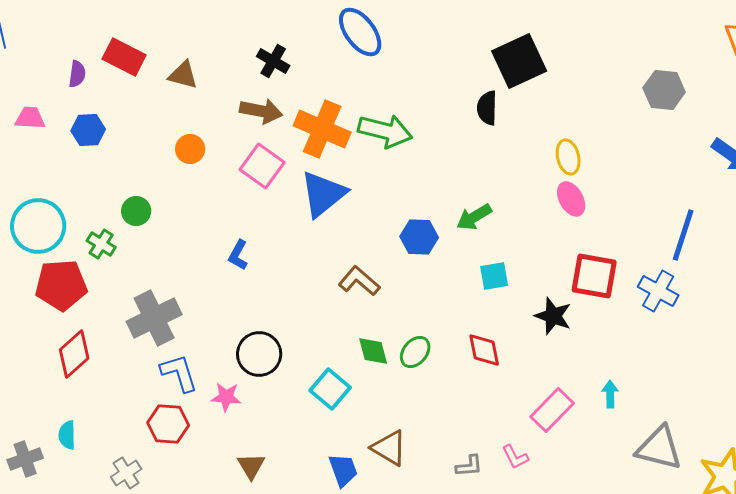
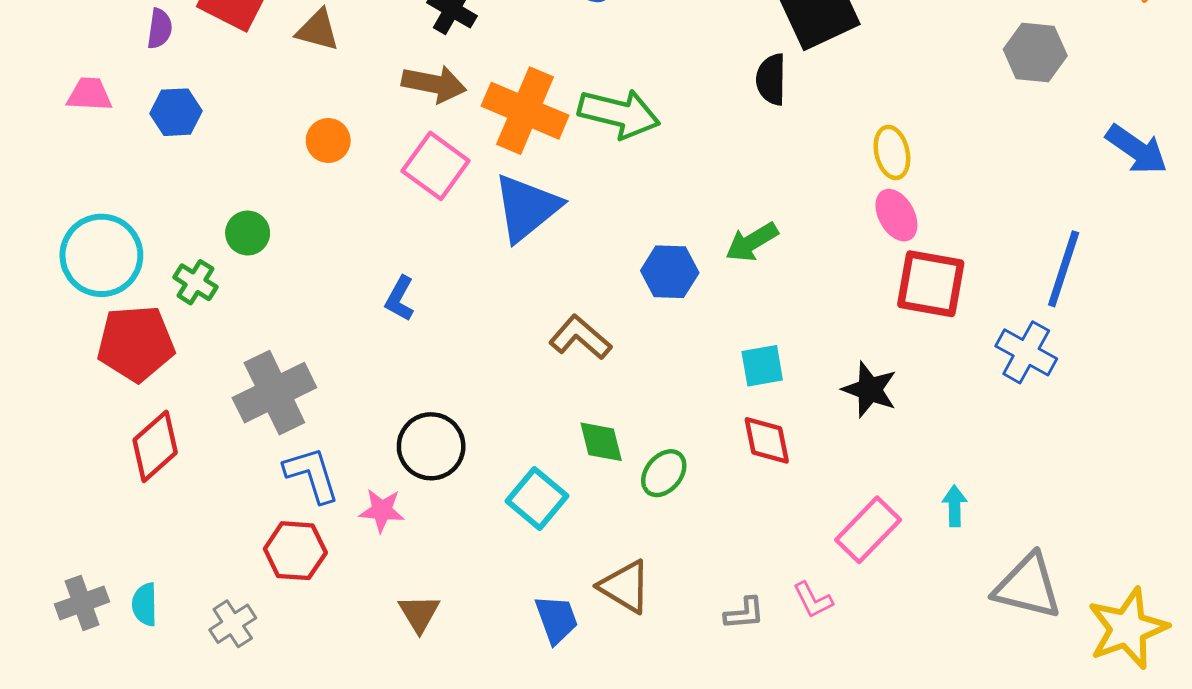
cyan square: (494, 276) -> (762, 366), moved
red square: (594, 276) -> (931, 284), moved
green ellipse: (415, 352) -> (664, 473), moved
cyan semicircle: (67, 435) -> (145, 604), moved

